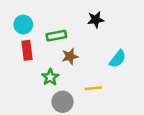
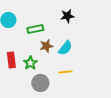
red rectangle: (27, 50) -> (11, 60), moved
cyan semicircle: (118, 59) -> (65, 48), moved

